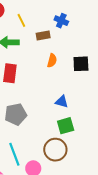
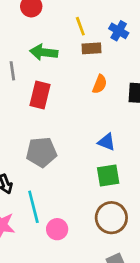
yellow line: (21, 20) -> (80, 26), moved
brown circle: (55, 150) -> (111, 218), moved

